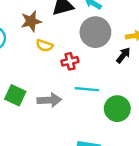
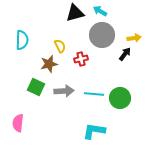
brown star: (31, 21) -> (49, 64), moved
yellow semicircle: (44, 46) -> (60, 46), turned -136
cyan line: (87, 89) -> (94, 94), moved

